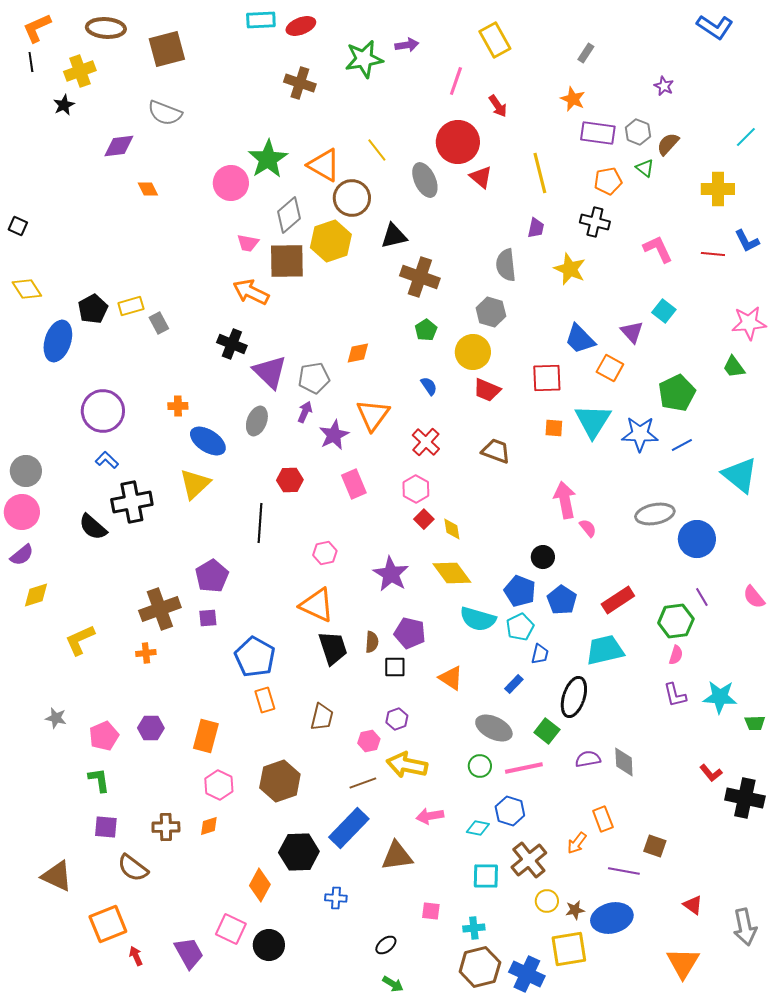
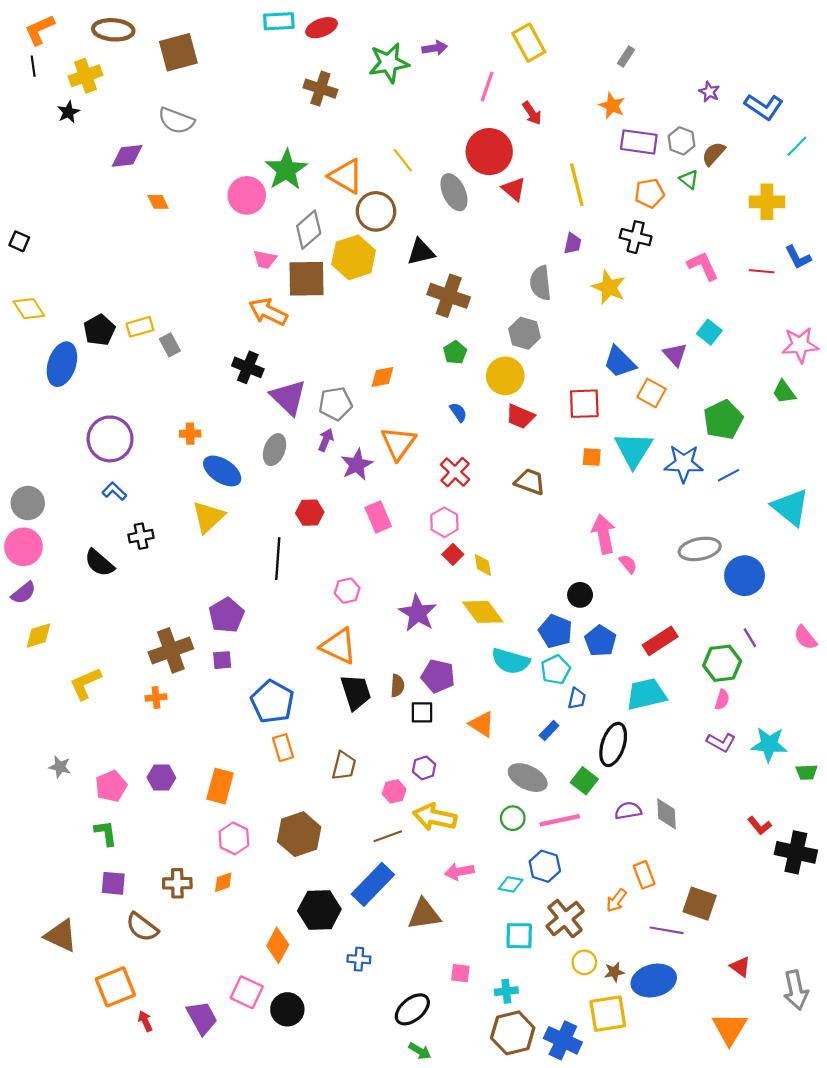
blue L-shape: (715, 27) -> (764, 107), moved
black cross: (132, 502) -> (141, 536), size x0.6
purple L-shape: (675, 695) -> (721, 742), turned -48
brown square: (655, 846) -> (700, 904), size x1.4
black ellipse: (386, 945) -> (412, 1009), size x1.6

